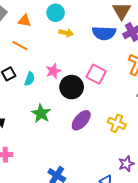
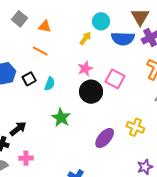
cyan circle: (56, 13) -> (101, 21), moved
yellow arrow: (66, 33) -> (85, 38), turned -64
pink star: (53, 71) -> (85, 69), moved
purple ellipse: (81, 120) -> (105, 138), moved

